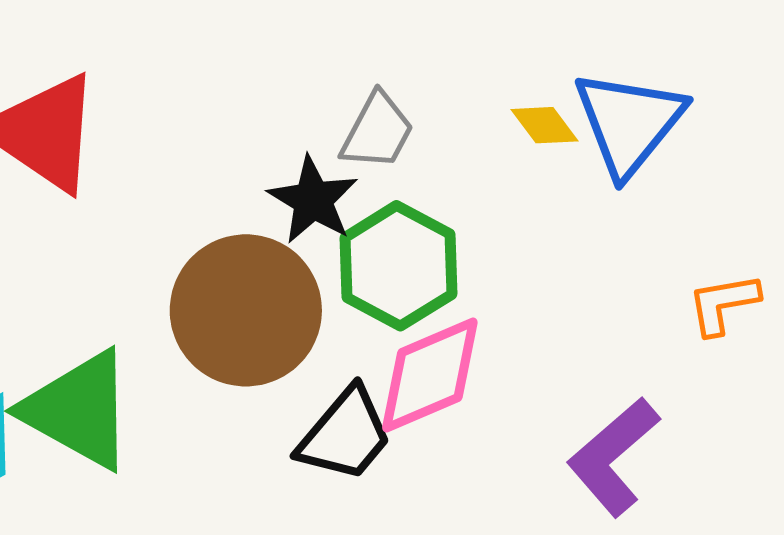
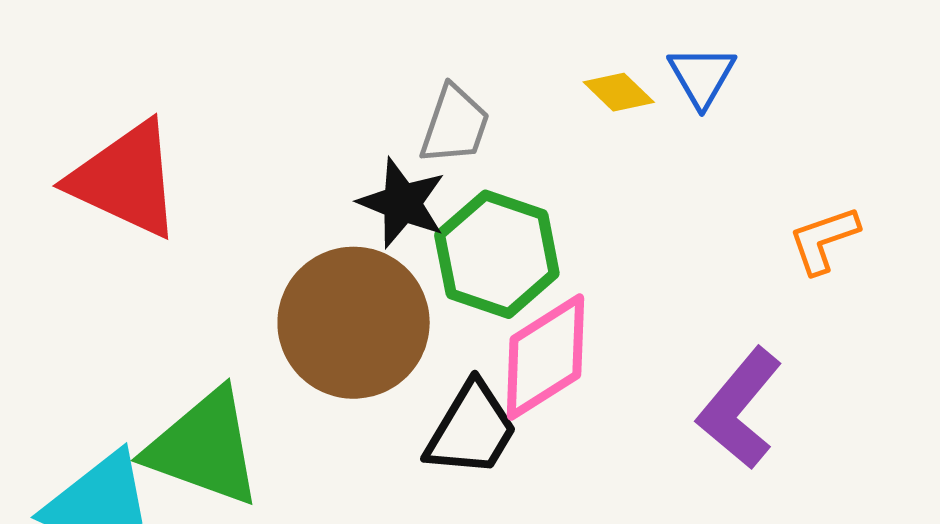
blue triangle: (629, 123) -> (702, 76), size x0.6

